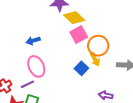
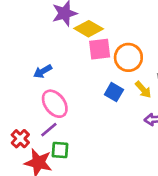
pink square: (79, 35) -> (100, 49), turned 36
yellow arrow: (95, 59) -> (143, 90), moved

